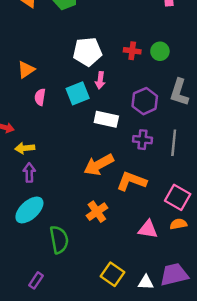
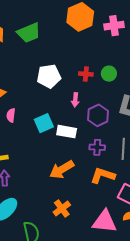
pink arrow: (100, 80) -> (75, 100), moved
cyan square: (78, 93) -> (44, 123), moved
orange L-shape: (131, 181) -> (103, 175), moved
pink triangle: (148, 229) -> (105, 221), size x1.5

